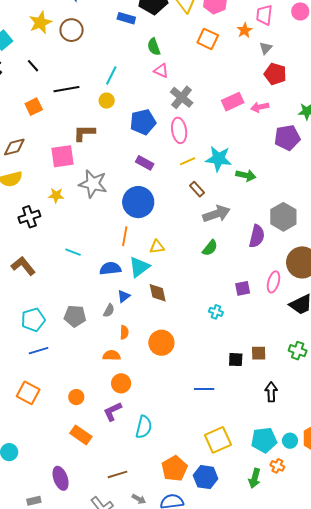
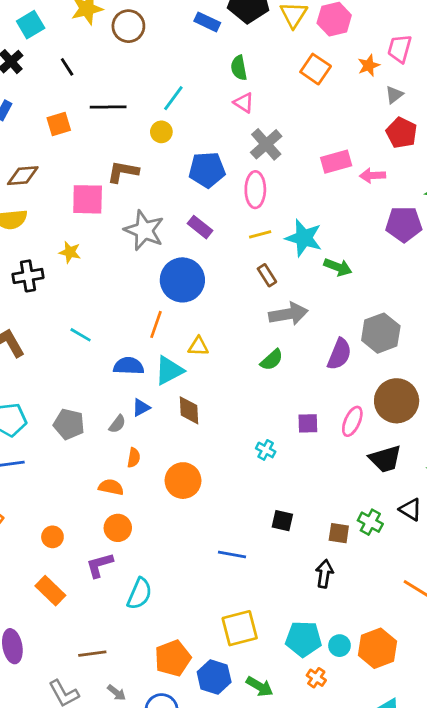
gray star: (93, 184) -> (144, 230), moved
brown square: (259, 353) -> (339, 533), moved
green arrow: (255, 478) -> (260, 687), moved, turned -84

